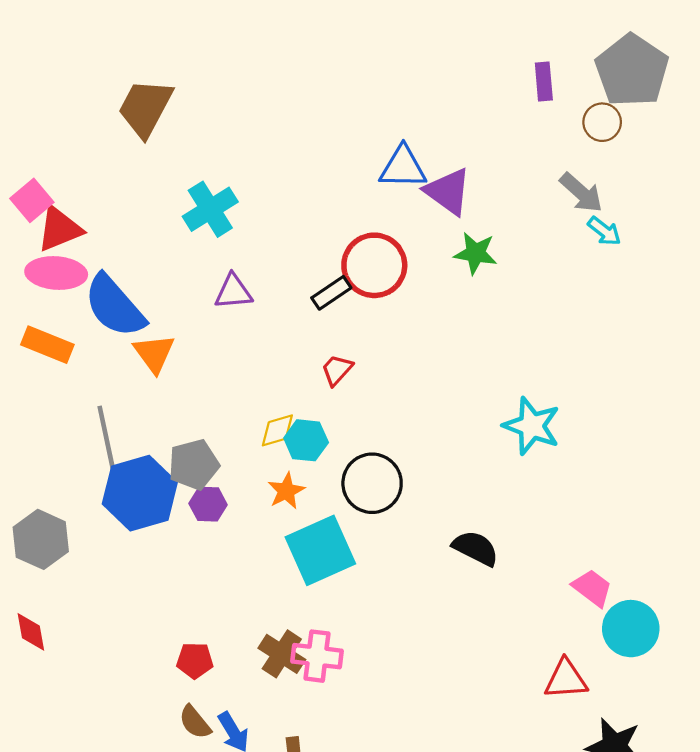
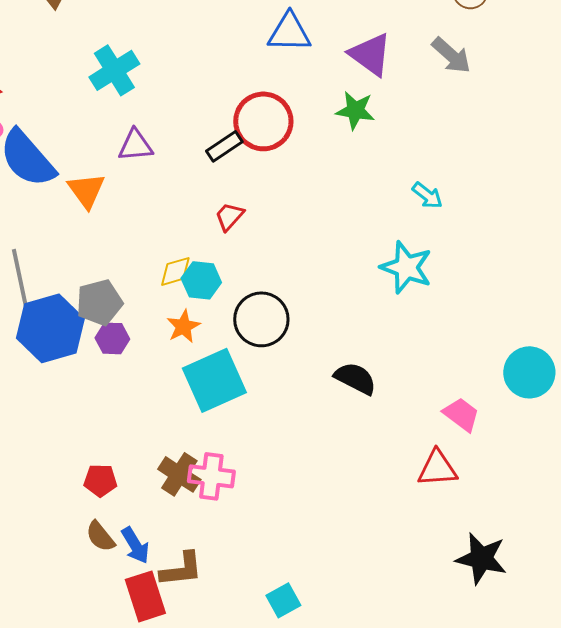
purple triangle: (448, 192) -> (370, 54), moved
cyan arrow: (604, 231) -> (427, 195), moved
orange triangle: (154, 353) -> (86, 190), moved
cyan circle: (631, 629) -> (529, 372), moved
red triangle: (566, 679) -> (437, 468), moved

